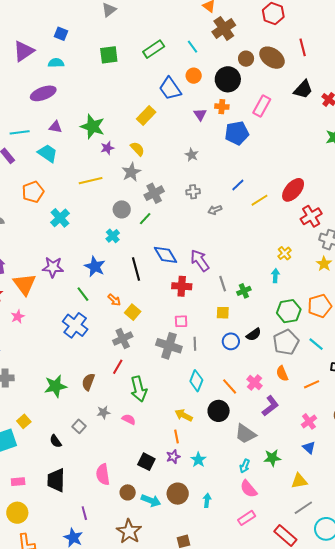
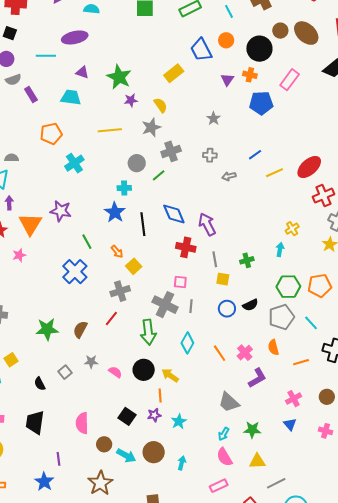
cyan line: (20, 132) -> (46, 56), moved
cyan trapezoid: (47, 153) -> (71, 97), turned -35
cyan cross: (113, 236) -> (124, 188), turned 32
blue star: (95, 267) -> (115, 212), moved
gray line: (223, 284) -> (215, 259), moved
green arrow: (139, 389) -> (148, 332), moved
black circle: (219, 411) -> (144, 370), moved
yellow triangle: (299, 481) -> (257, 461), moved

